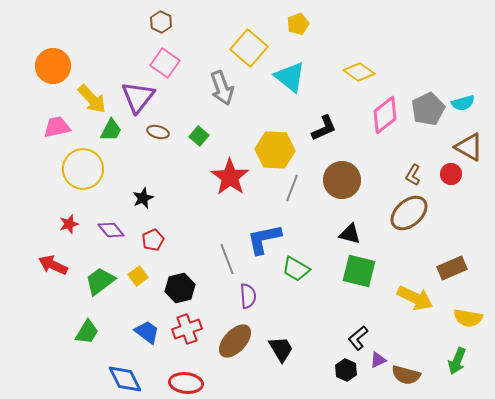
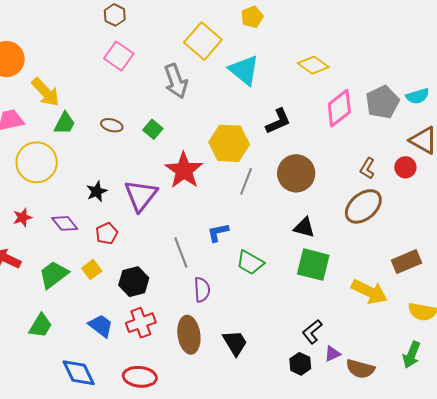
purple triangle: (138, 97) -> (141, 195), moved
blue L-shape: (264, 239) -> (218, 232), size x0.6
brown ellipse: (235, 341) -> (189, 335), turned -51

